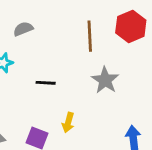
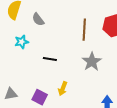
gray semicircle: (23, 29) -> (38, 19), turned -112

